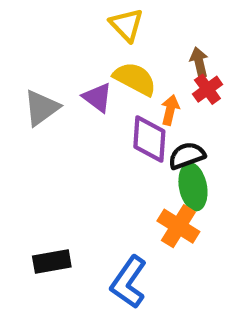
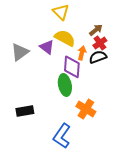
brown arrow: (199, 62) -> (96, 30), turned 64
black semicircle: (187, 156) -> (98, 57), moved
green ellipse: (193, 187) -> (65, 85), moved
black rectangle: (52, 261) -> (25, 111), moved

